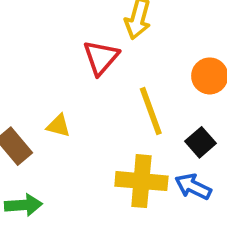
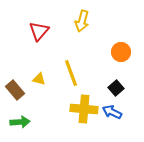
red triangle: (101, 58) -> (39, 31), moved
yellow line: (151, 111) -> (71, 73), moved

